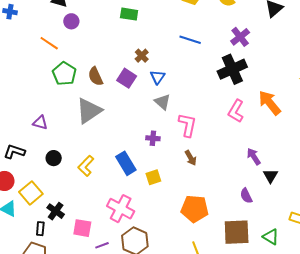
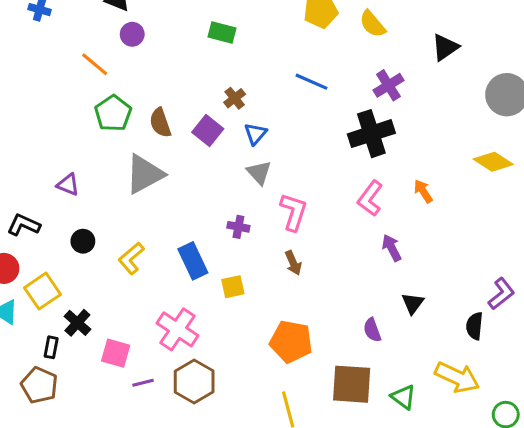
orange arrow: (270, 103) -> (423, 191), size x0.6
purple arrow: (254, 156) -> (392, 248), moved

